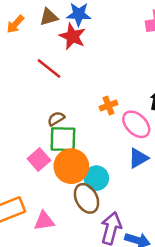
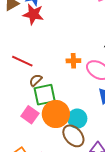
red line: (49, 69) -> (22, 61), moved
orange cross: (108, 105) -> (73, 61), turned 32

